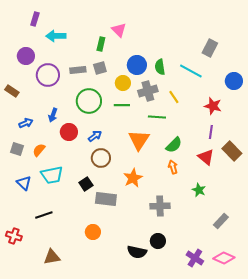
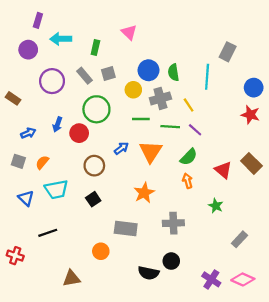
green rectangle: (101, 44) -> (95, 47), moved
purple circle: (26, 56) -> (28, 50), moved
gray rectangle: (78, 70) -> (85, 76), turned 56
cyan line: (191, 71) -> (207, 77), turned 65
green line: (122, 105) -> (141, 119), moved
red star: (213, 106) -> (250, 115), moved
red circle: (69, 132) -> (79, 133), moved
purple line: (211, 132) -> (195, 130), moved, turned -56
blue arrow: (95, 136) -> (121, 148), moved
brown circle: (101, 158) -> (94, 166), moved
gray rectangle: (106, 199) -> (126, 228), moved
brown triangle: (52, 257) -> (72, 278), moved

